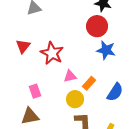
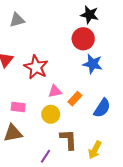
pink rectangle: (35, 91) -> (18, 107), turned -64
yellow circle: (75, 99) -> (51, 114), moved

